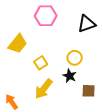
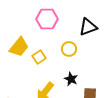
yellow circle: (75, 58) -> (69, 49), moved
yellow square: (41, 63) -> (39, 57), moved

